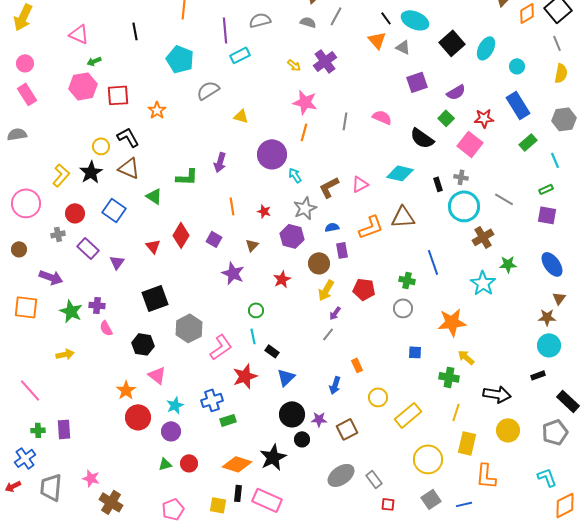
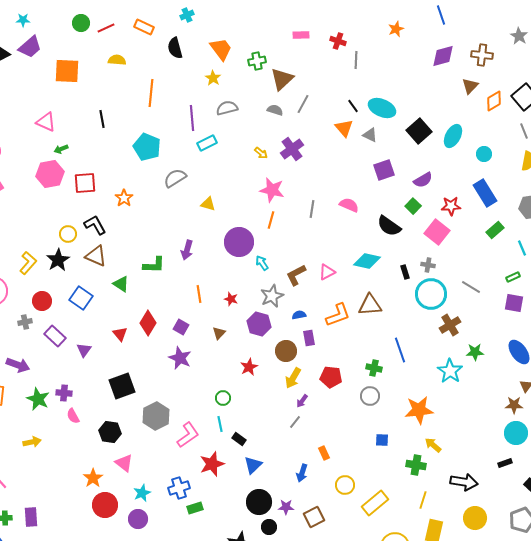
purple star: (233, 273) -> (180, 358), moved

